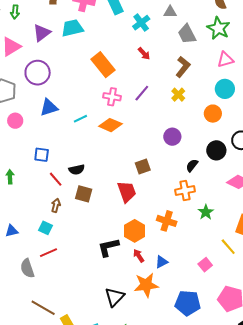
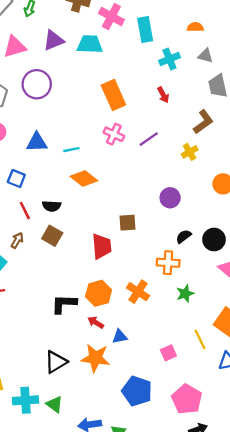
blue triangle: (49, 107) -> (37, 142), moved
orange diamond: (110, 125) -> (84, 179), moved
black circle: (216, 150) -> (214, 240), moved
red arrow: (139, 256) -> (96, 322), turned -40

